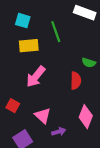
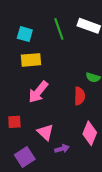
green line: (56, 32) -> (59, 29), moved
red square: (13, 106) -> (14, 122), turned -32

